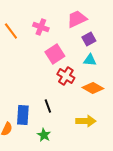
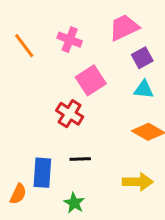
red cross: (66, 76) -> (70, 114), moved
black line: (48, 106) -> (80, 159), turned -72

